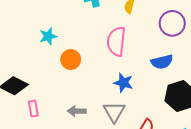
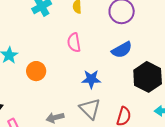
pink semicircle: (116, 41) -> (74, 42), size x0.7

